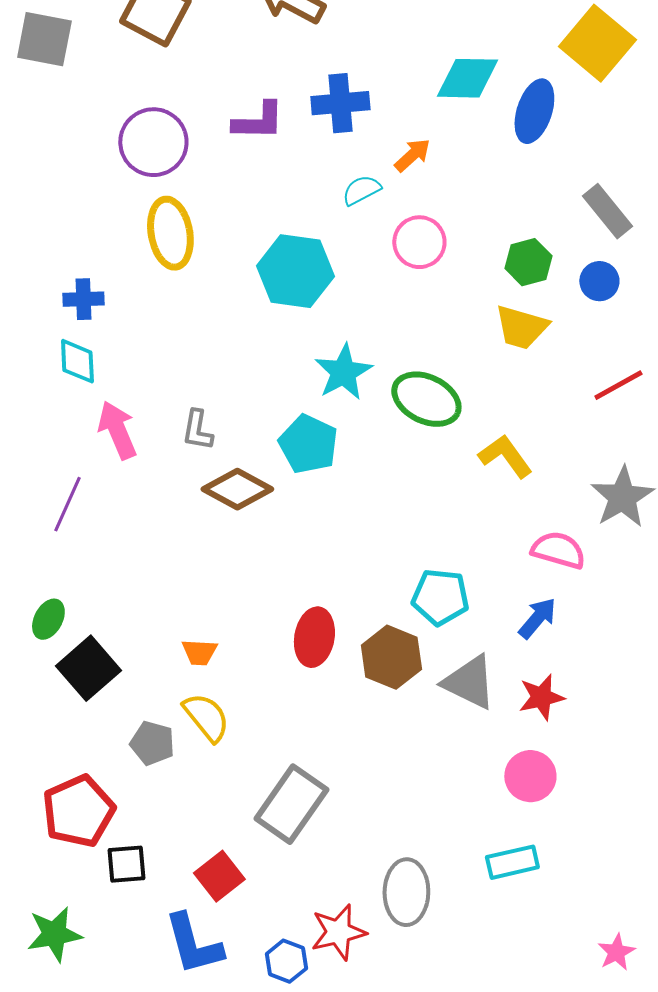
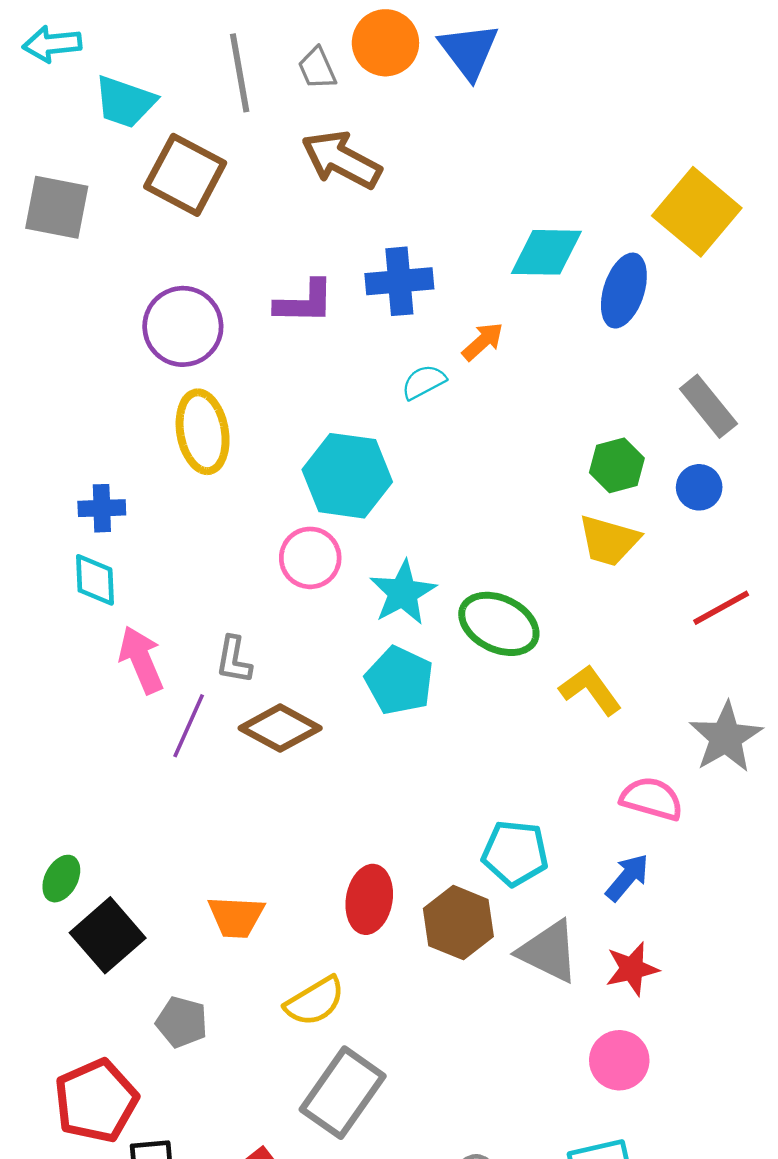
pink circle: (419, 242) -> (310, 558), moved
cyan pentagon: (308, 444) -> (399, 681), moved
purple line: (67, 504) -> (189, 726), moved
orange trapezoid: (199, 652) -> (236, 917), size x1.4
yellow semicircle: (206, 717) -> (315, 1001), moved, turned 98

